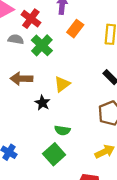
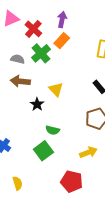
orange rectangle: (75, 29) -> (62, 41), moved
gray semicircle: (16, 39) -> (18, 59), moved
yellow triangle: (62, 84) -> (56, 89), turned -42

